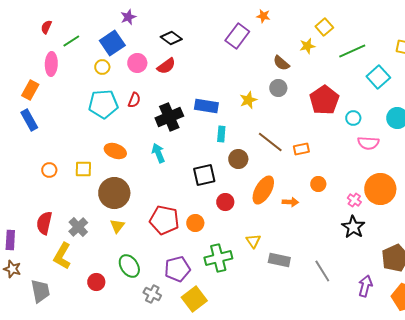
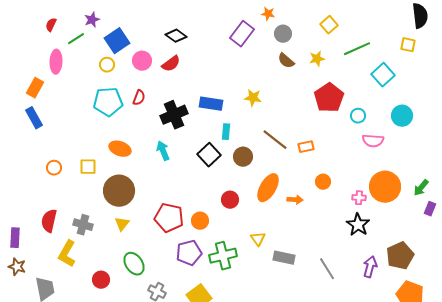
purple star: (128, 17) -> (92, 20), moved
yellow star: (307, 46) -> (317, 59), moved
gray circle: (278, 88) -> (283, 34), moved
yellow star: (248, 100) -> (253, 98), turned 30
black square: (204, 175) -> (209, 155), moved, turned -30
pink cross: (354, 200) -> (359, 198), turned -32
gray cross: (78, 227) -> (83, 225), turned -30
purple pentagon: (177, 269) -> (189, 253), moved
purple arrow: (365, 286) -> (370, 267), moved

